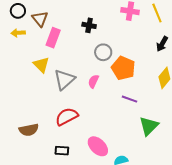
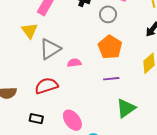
gray circle: (103, 52) -> (108, 14), moved
pink semicircle: (93, 81) -> (74, 63), moved, turned 48
purple line: (130, 99) -> (111, 79), turned -35

